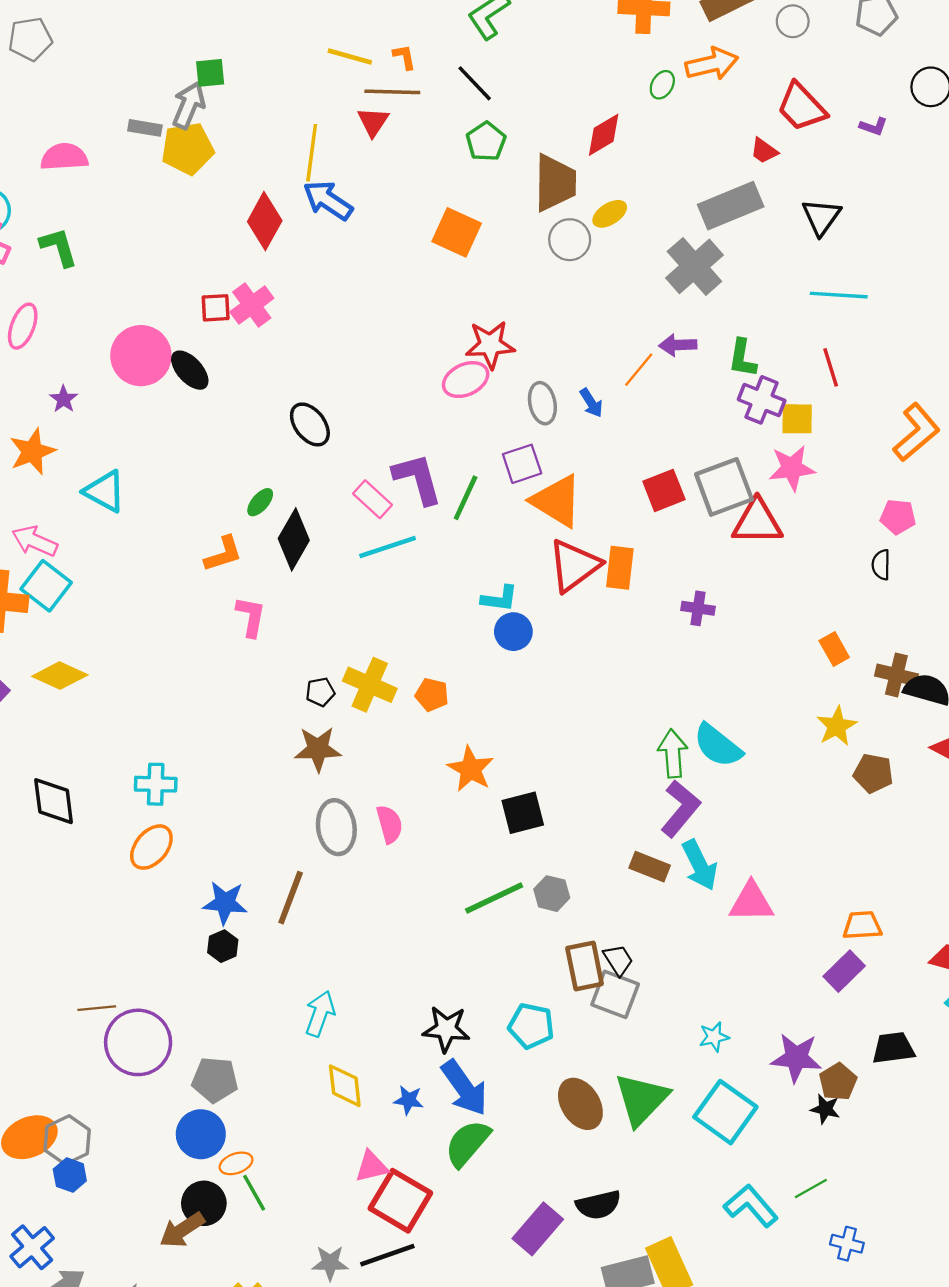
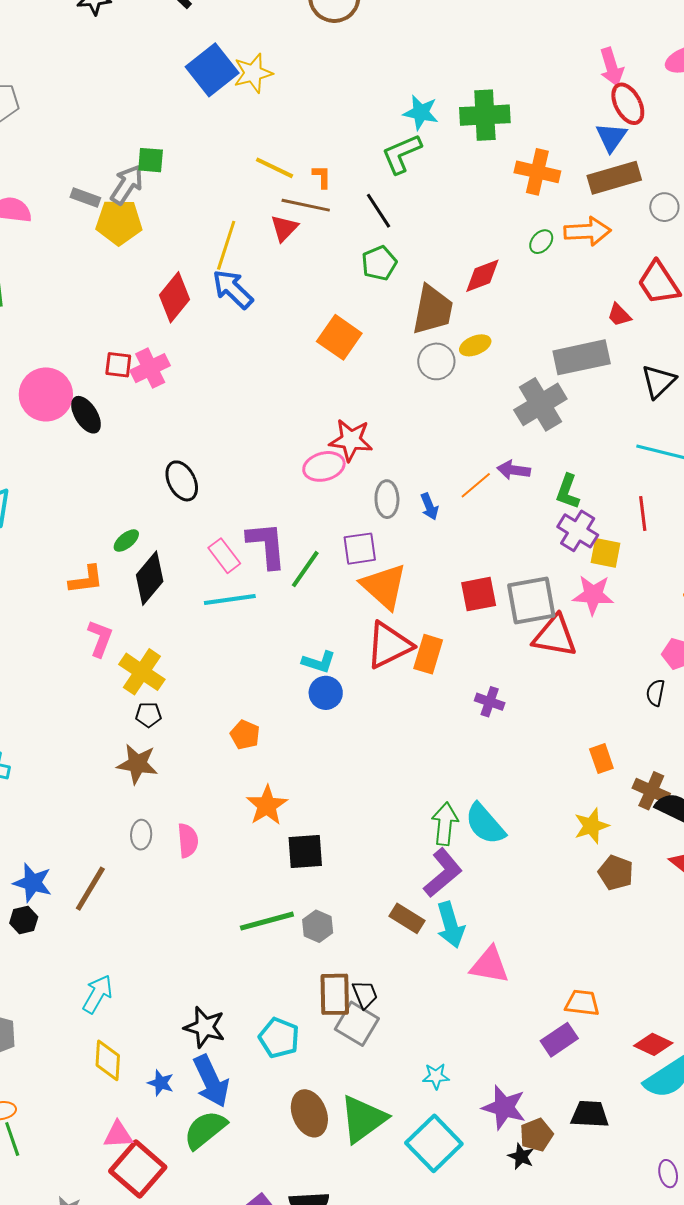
yellow cross: (370, 685) -> (142, 672), moved
gray ellipse: (336, 827) -> (141, 835), size x0.6

